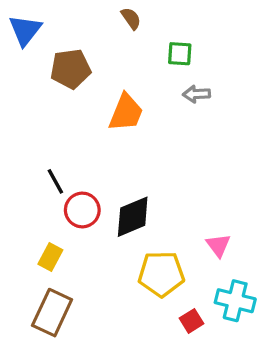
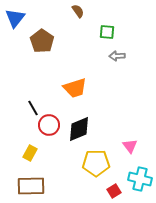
brown pentagon: (70, 69) -> (42, 41), turned -30
orange trapezoid: (126, 113) -> (75, 88), moved, turned 50
brown rectangle: (52, 313) -> (31, 186), turned 64

